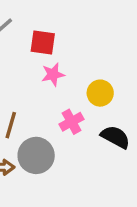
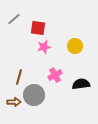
yellow circle: (100, 93) -> (75, 46), moved
black semicircle: (115, 137) -> (81, 84), turned -36

